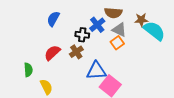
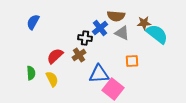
blue semicircle: (53, 19) -> (33, 22), moved
orange square: (117, 43) -> (132, 61), moved, turned 32
yellow semicircle: (46, 87) -> (52, 79), moved

